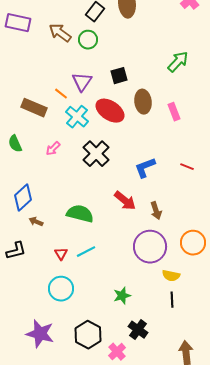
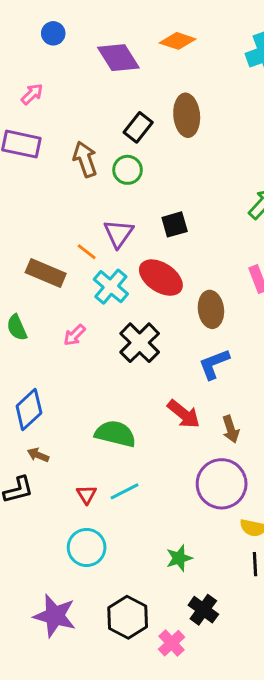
brown arrow: (60, 33) -> (85, 159), turned 35
brown ellipse: (143, 102) -> (211, 309), moved
brown arrow: (36, 222) -> (38, 455), moved

